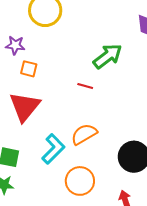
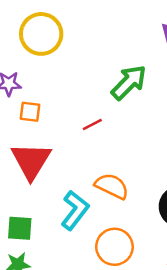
red line: (85, 86) -> (92, 125), moved, turned -35
orange semicircle: (84, 134) -> (112, 186), turned 64

